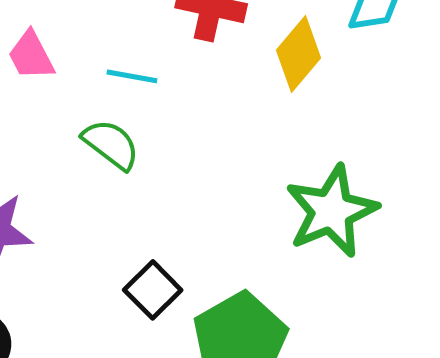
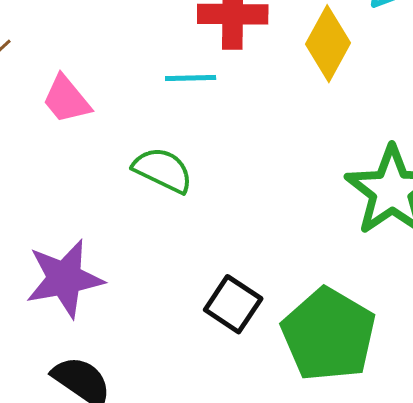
cyan line: (132, 76) -> (191, 78), moved

